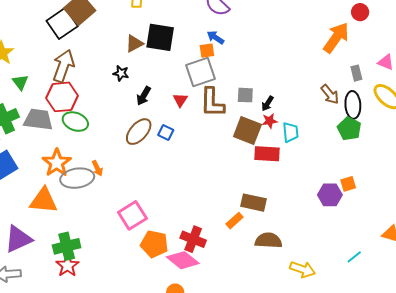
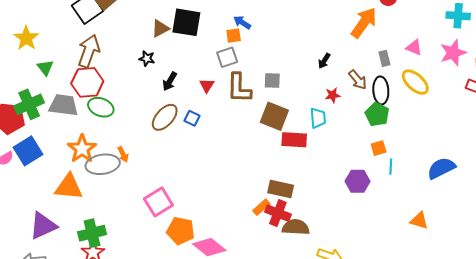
gray square: (201, 72) -> (227, 57), size x0.7
black arrow: (267, 104) -> (324, 61), moved
red star: (270, 121) -> (333, 95), moved
orange square: (348, 184) -> (379, 148), moved
red cross: (193, 239) -> (278, 213), moved
cyan line: (354, 257) -> (391, 167), moved, turned -49

